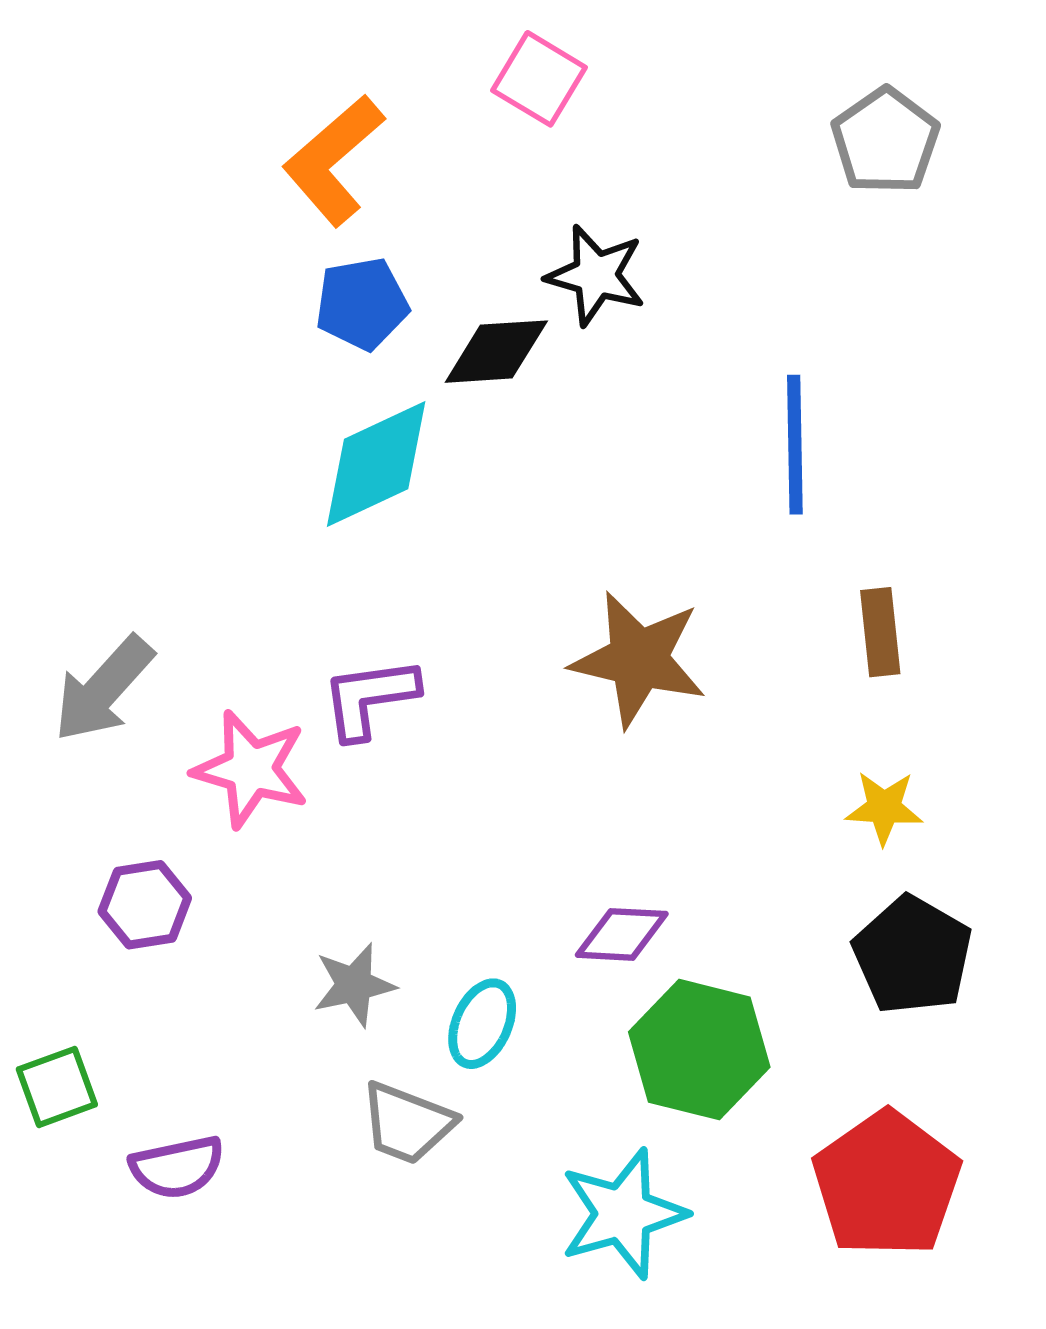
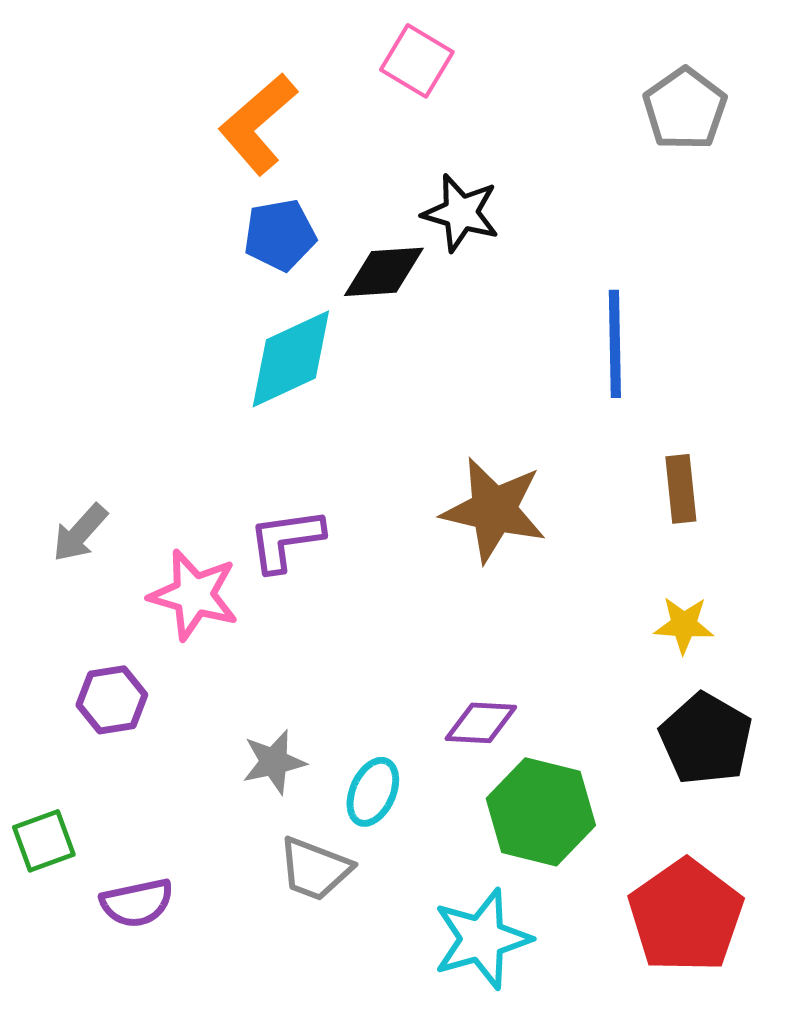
gray arrow: (103, 689) -> (80, 533), size x0.7

